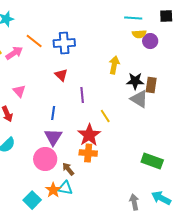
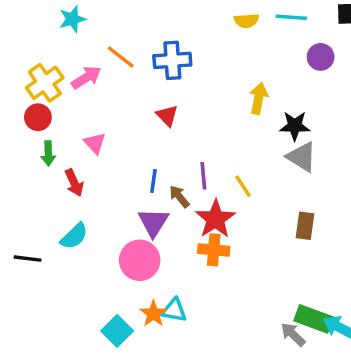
yellow semicircle: (139, 34) -> (246, 21), moved
brown rectangle: (151, 85) -> (305, 226), moved
purple line: (82, 95) -> (203, 176), moved
green rectangle: (152, 161) -> (314, 319), moved
brown arrow: (68, 169) -> (179, 197), moved
gray arrow: (134, 202) -> (293, 334), turned -35

